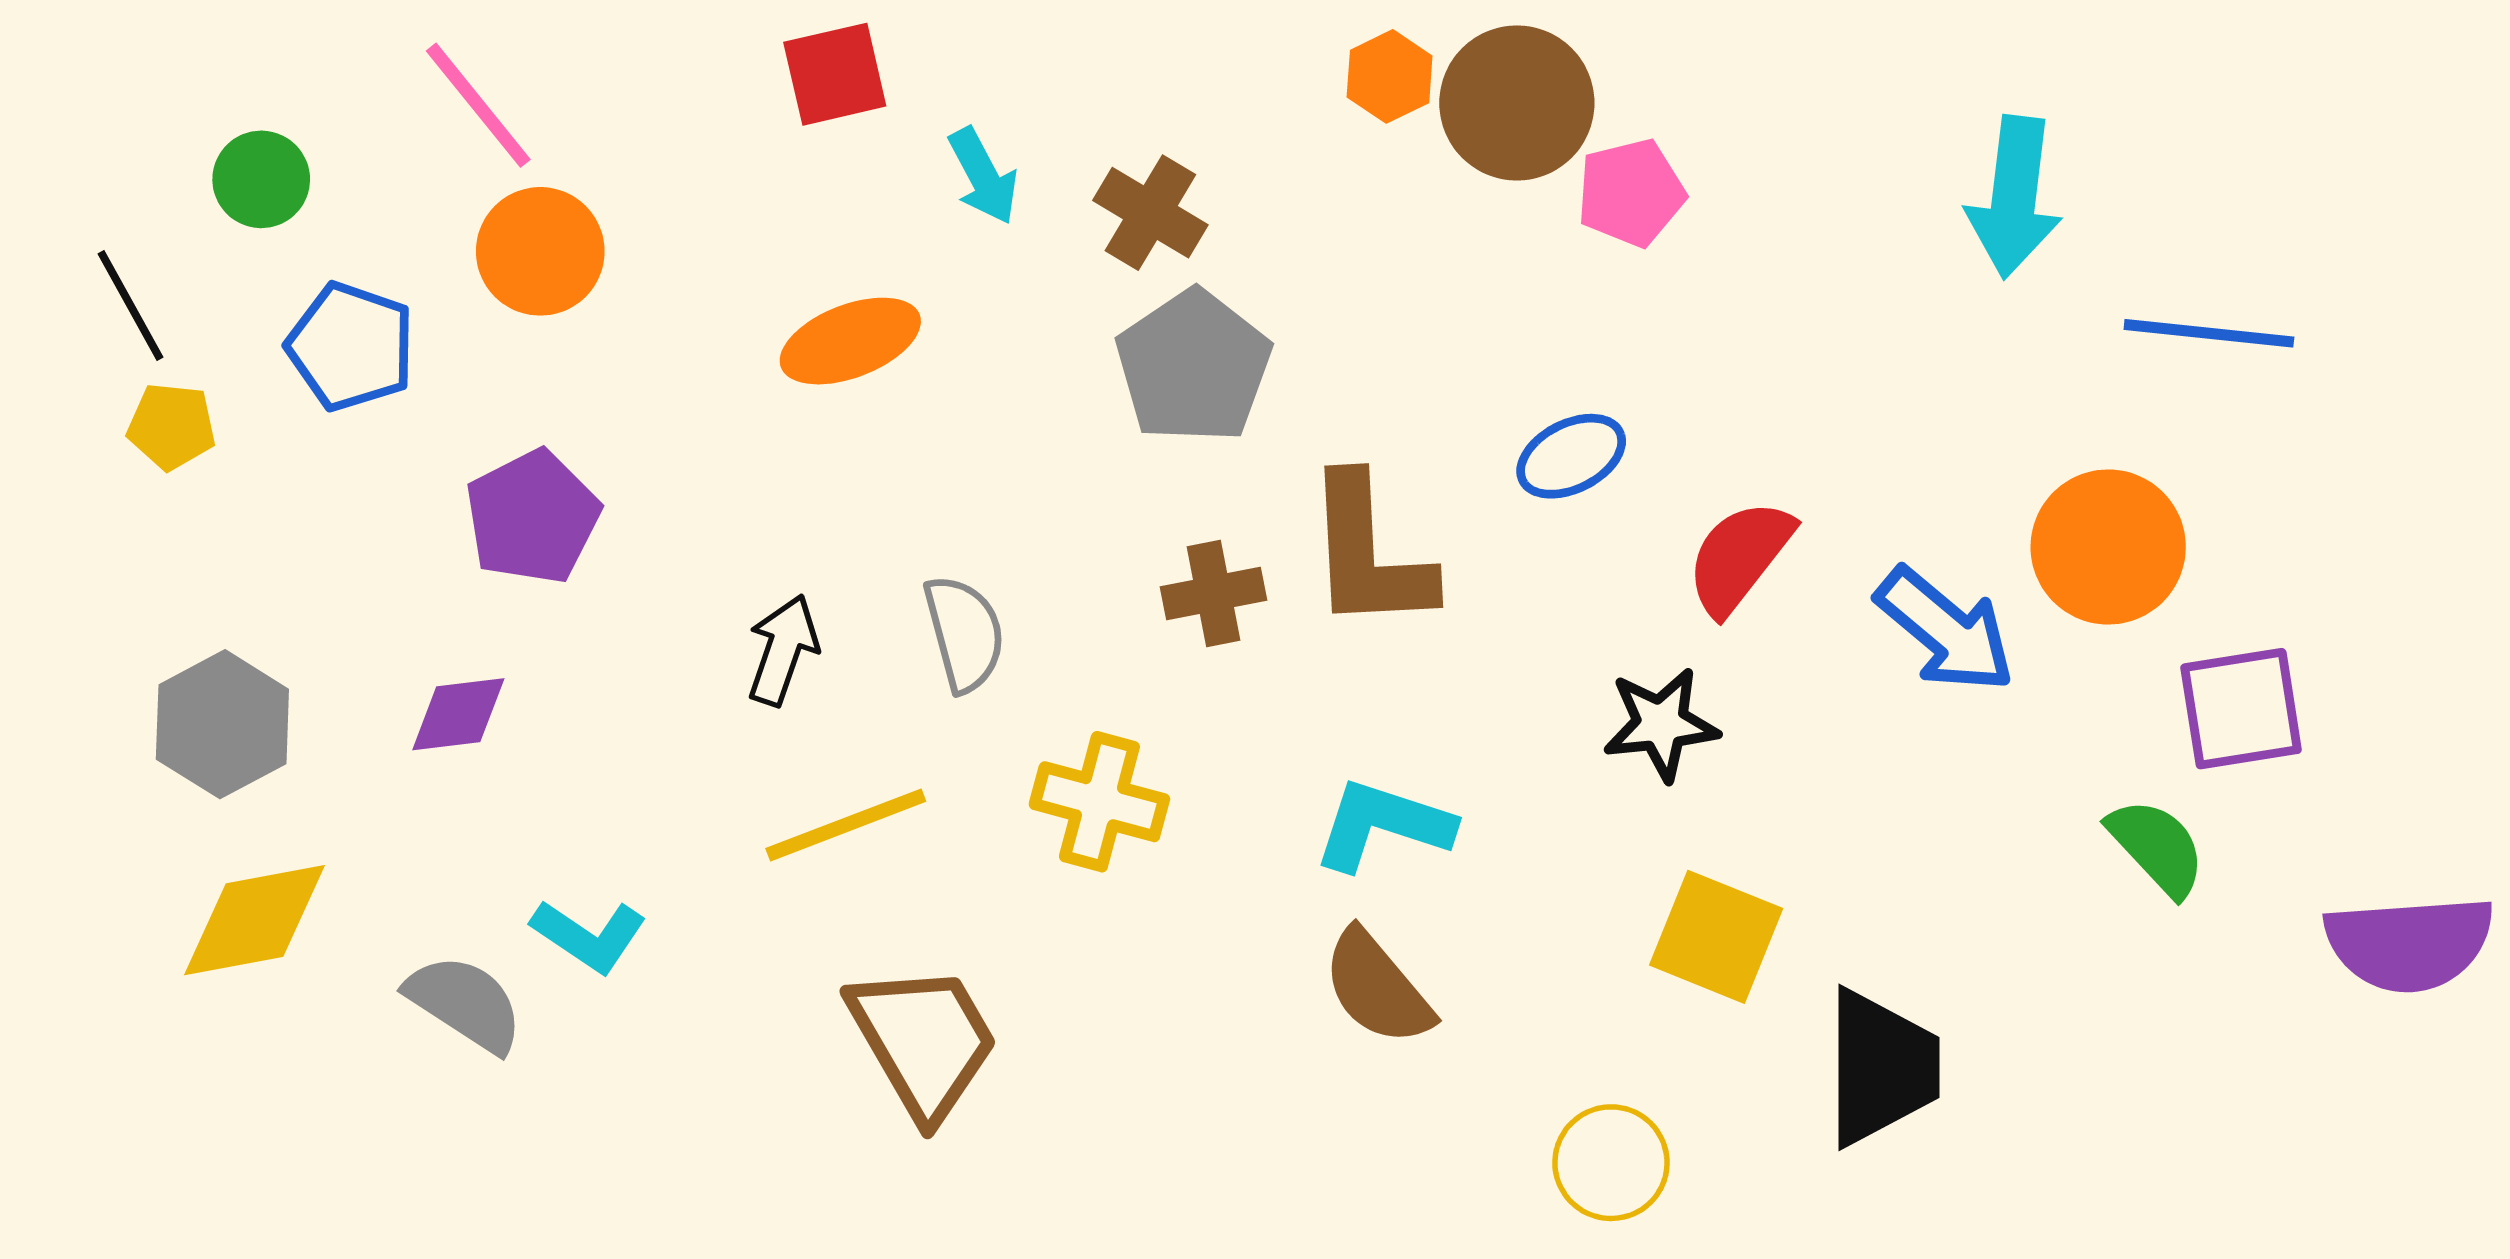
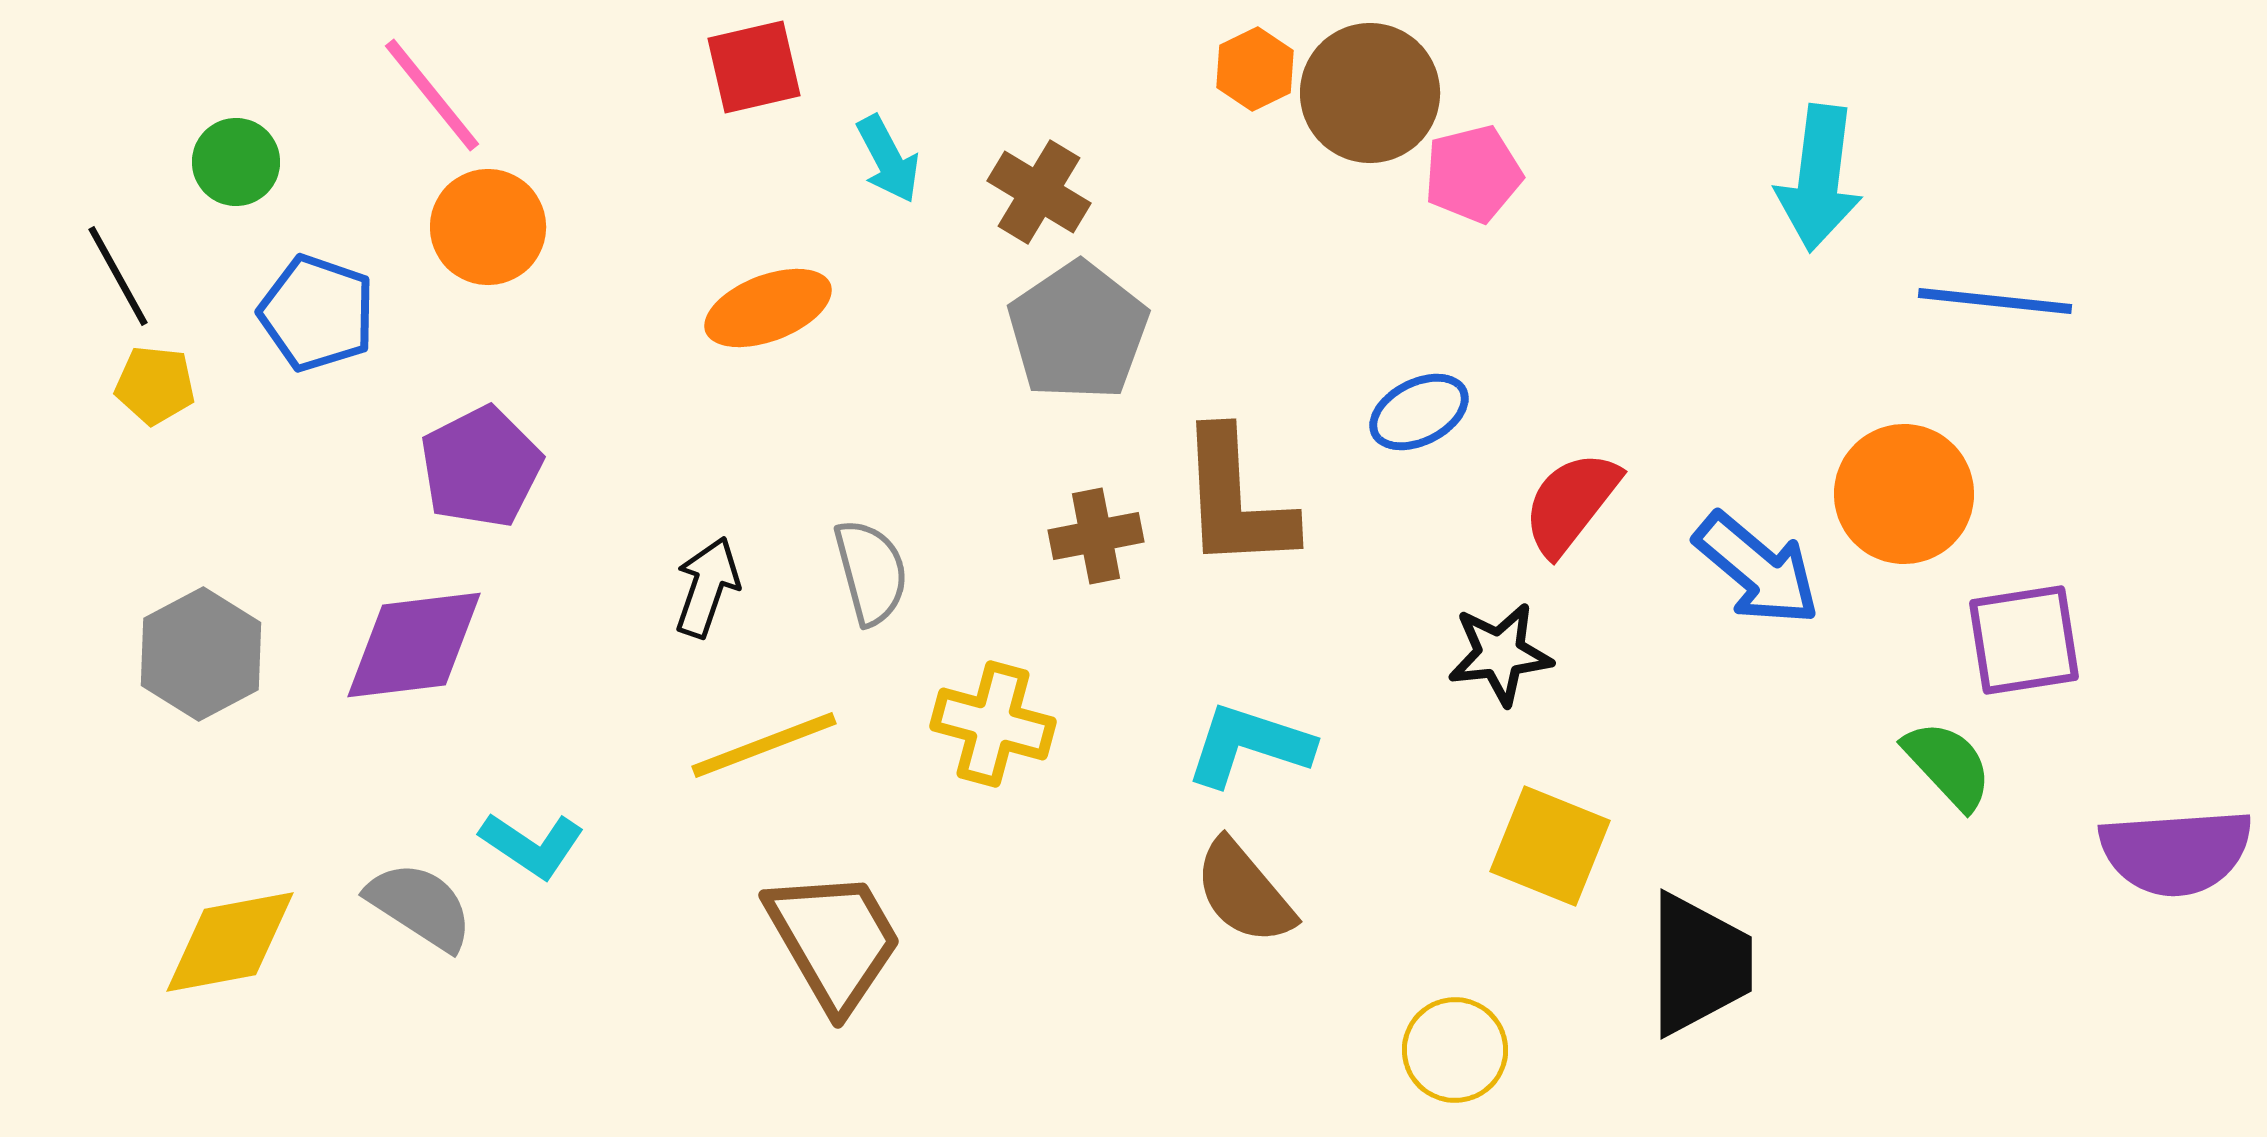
purple diamond: (458, 714) -> (414, 645), size x1.6
yellow diamond: (255, 920) -> (230, 942), moved

